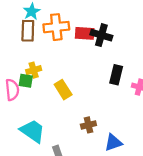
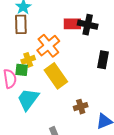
orange cross: (56, 27) -> (48, 46), moved, turned -30
yellow rectangle: (63, 90) -> (56, 76), size x1.4
cyan trapezoid: (33, 131) -> (28, 99), moved, turned -85

